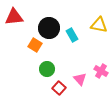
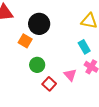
cyan rectangle: (72, 35) -> (84, 47), moved

